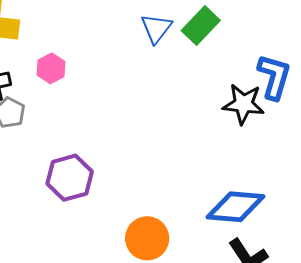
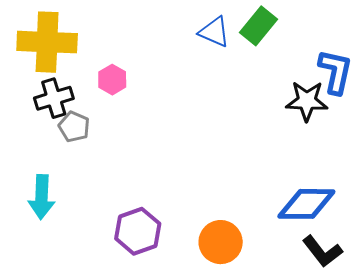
blue triangle: (156, 28) -> (214, 32), turned -40
purple hexagon: (70, 178) -> (138, 231), moved

